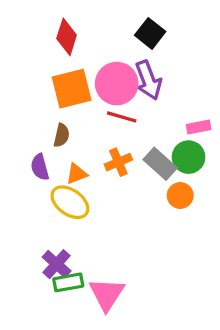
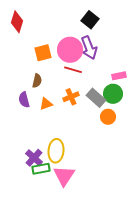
red diamond: (67, 37) -> (17, 22), moved
orange square: (72, 89) -> (43, 53), size x0.7
yellow ellipse: (70, 202) -> (56, 151), moved, turned 60

